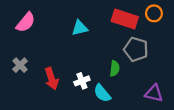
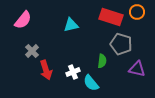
gray cross: (20, 65) -> (32, 51), moved
purple triangle: (154, 93) -> (137, 69), moved

